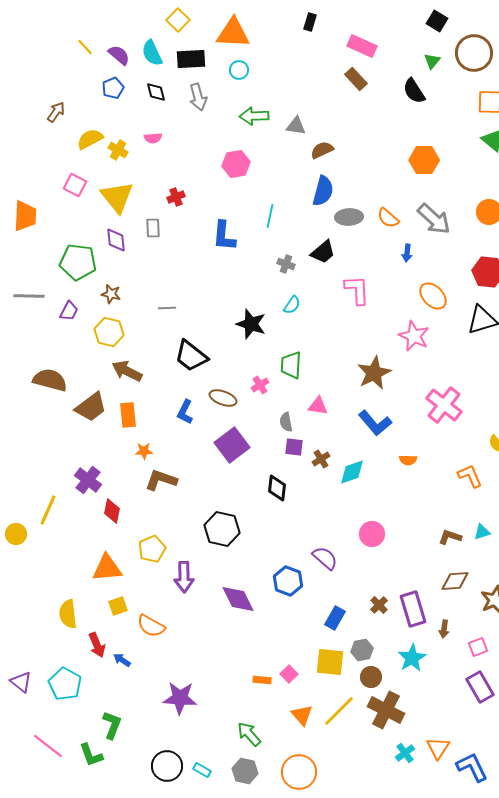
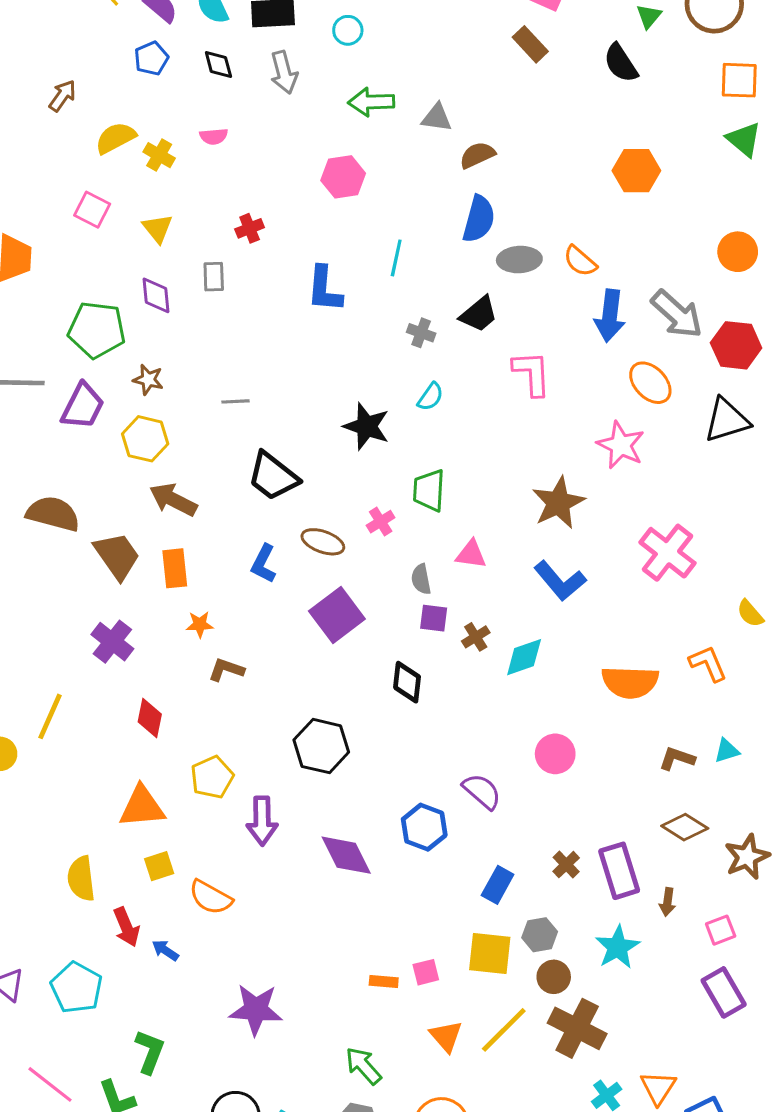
yellow triangle: (117, 197) -> (158, 228), size x0.6
gray arrow: (434, 219) -> (677, 314), moved
blue arrow: (407, 253) -> (610, 316), size x1.8
purple trapezoid: (69, 311) -> (83, 406), size x1.5
brown trapezoid: (91, 407) -> (117, 556), turned -88
orange semicircle: (408, 460) -> (630, 682), moved, size x2.0
purple cross: (88, 480) -> (112, 642), moved
brown L-shape: (161, 480) -> (226, 670), size x0.7
brown diamond: (455, 581) -> (685, 827), turned 36
pink square: (289, 674) -> (426, 972), turned 30

